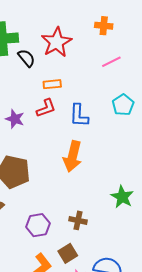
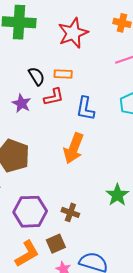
black semicircle: (26, 58) -> (36, 76), moved
purple hexagon: (38, 225) -> (30, 212), size x1.4

